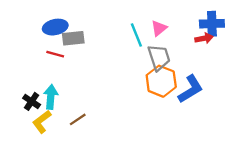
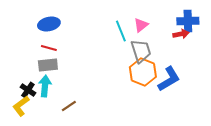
gray rectangle: (73, 38) -> (48, 65), moved
yellow L-shape: (42, 122) -> (21, 106), moved

